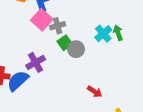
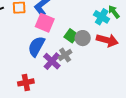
gray cross: (58, 26) -> (65, 55), moved
blue semicircle: (18, 81) -> (36, 46), moved
red arrow: (95, 92) -> (107, 40), moved, size x1.5

